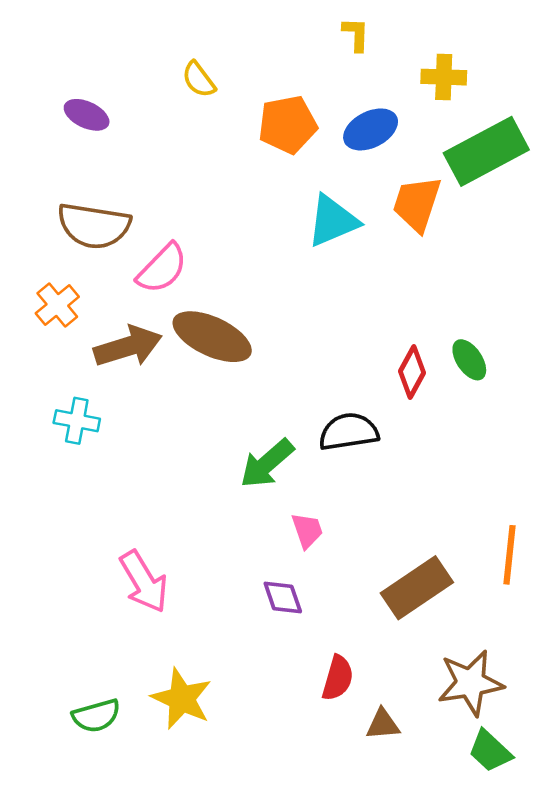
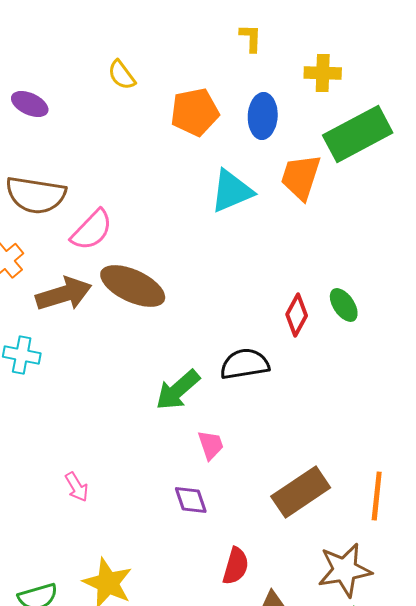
blue ellipse: (371, 129) -> (263, 116), turned -60
orange line: (510, 555) -> (377, 496), moved
pink arrow: (144, 582) -> (77, 487), size x0.6

